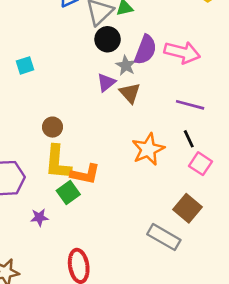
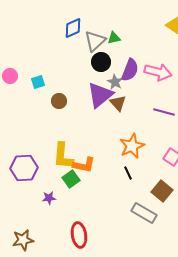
purple triangle: (106, 82) -> (100, 95), size x1.8
brown circle: (53, 127) -> (59, 101), moved
black line: (189, 139) -> (128, 173), moved

